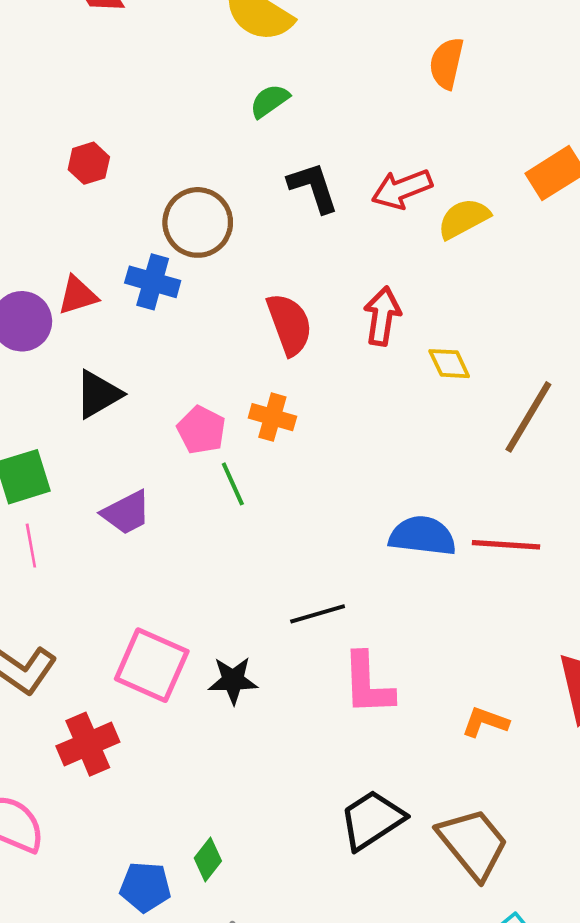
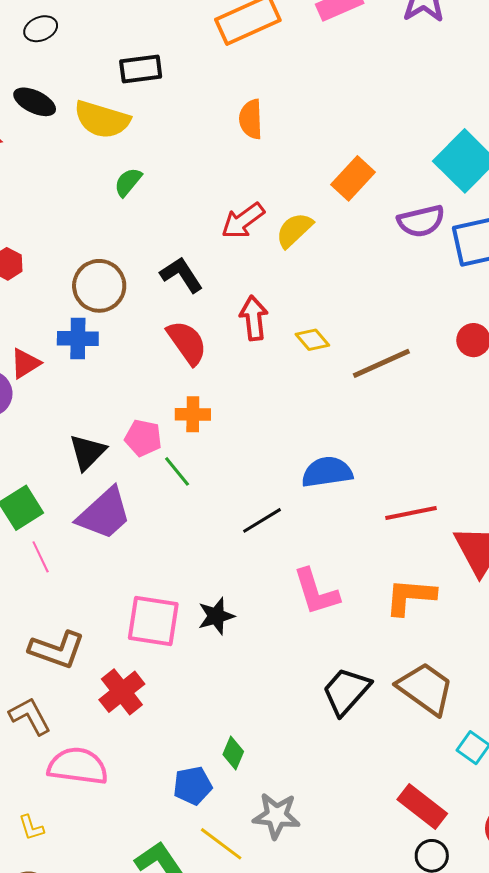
black L-shape: (313, 187) -> (181, 275), moved
black triangle: (98, 394) -> (87, 452), moved
brown line: (528, 417) -> (381, 363), turned 50
purple trapezoid: (126, 513) -> (104, 514), size x1.5
red line: (506, 545) -> (411, 513), moved
black line: (318, 614) -> (262, 520), moved
orange L-shape: (485, 722) -> (410, 597), size x1.5

